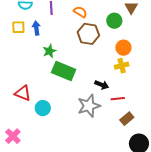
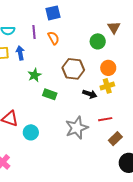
orange semicircle: (80, 12) -> (53, 38), moved, turned 32
brown hexagon: (88, 34) -> (73, 69), moved
green rectangle: (64, 71) -> (50, 94), size x0.6
black arrow: (102, 85) -> (90, 94), moved

